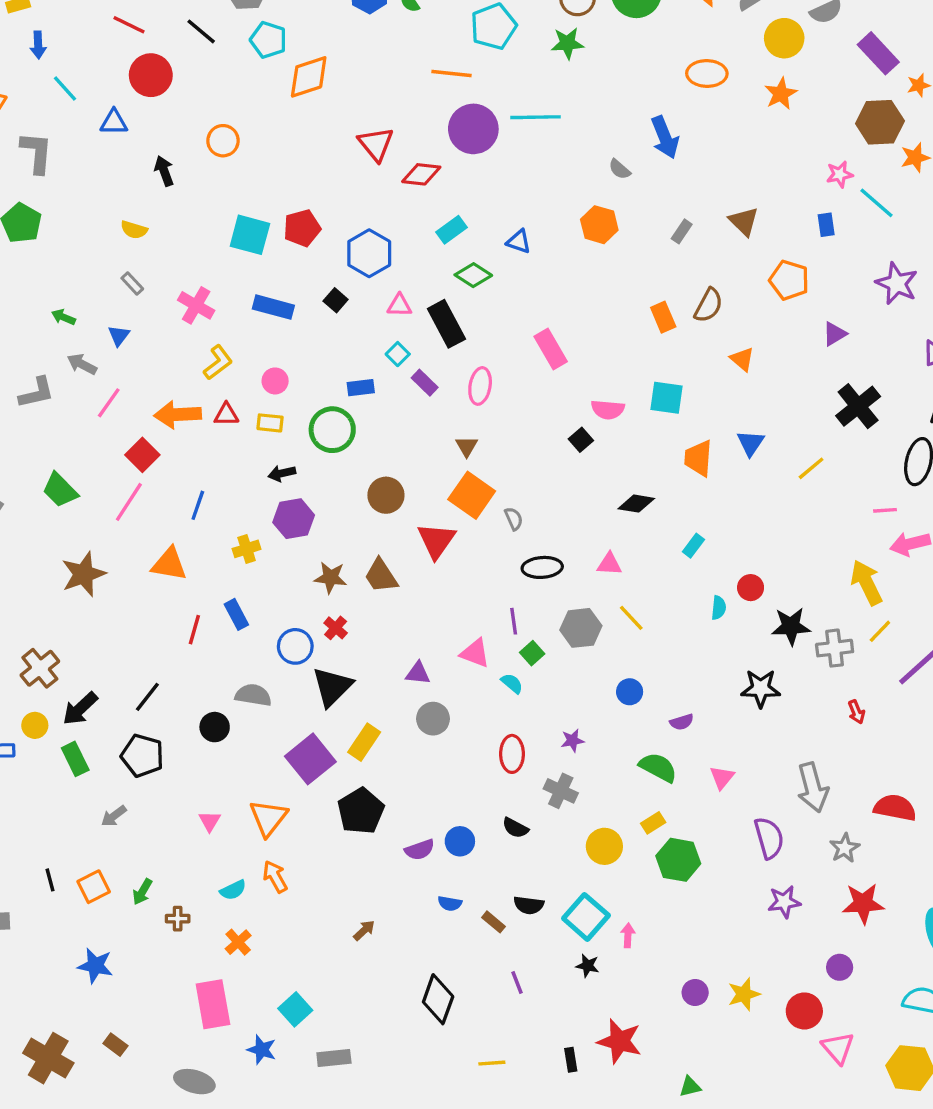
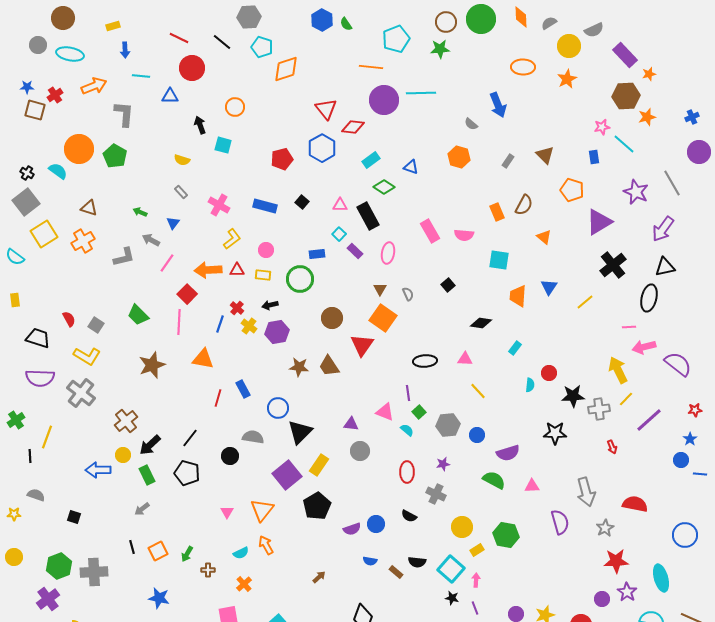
cyan line: (65, 89) -> (141, 76), turned -42
cyan square: (250, 235) -> (223, 145), moved, size x0.7
blue hexagon: (369, 253) -> (322, 148), moved
purple triangle: (835, 334) -> (599, 222), size x1.8
pink semicircle: (608, 410) -> (464, 235), moved
pink line: (129, 502) -> (179, 322), turned -30
gray semicircle: (514, 519) -> (408, 294), moved
yellow cross: (247, 549) -> (249, 326), moved, turned -35
red cross: (336, 628) -> (237, 308), moved
gray hexagon: (581, 628) -> (448, 425), moved
purple semicircle: (682, 722) -> (508, 453), size x1.6
pink triangle: (722, 777) -> (532, 486), turned 49
gray arrow: (114, 816) -> (142, 509), moved
yellow rectangle: (653, 823) -> (477, 550), moved
purple star: (784, 902) -> (627, 592), moved, turned -30
purple line: (517, 982) -> (475, 608), moved

